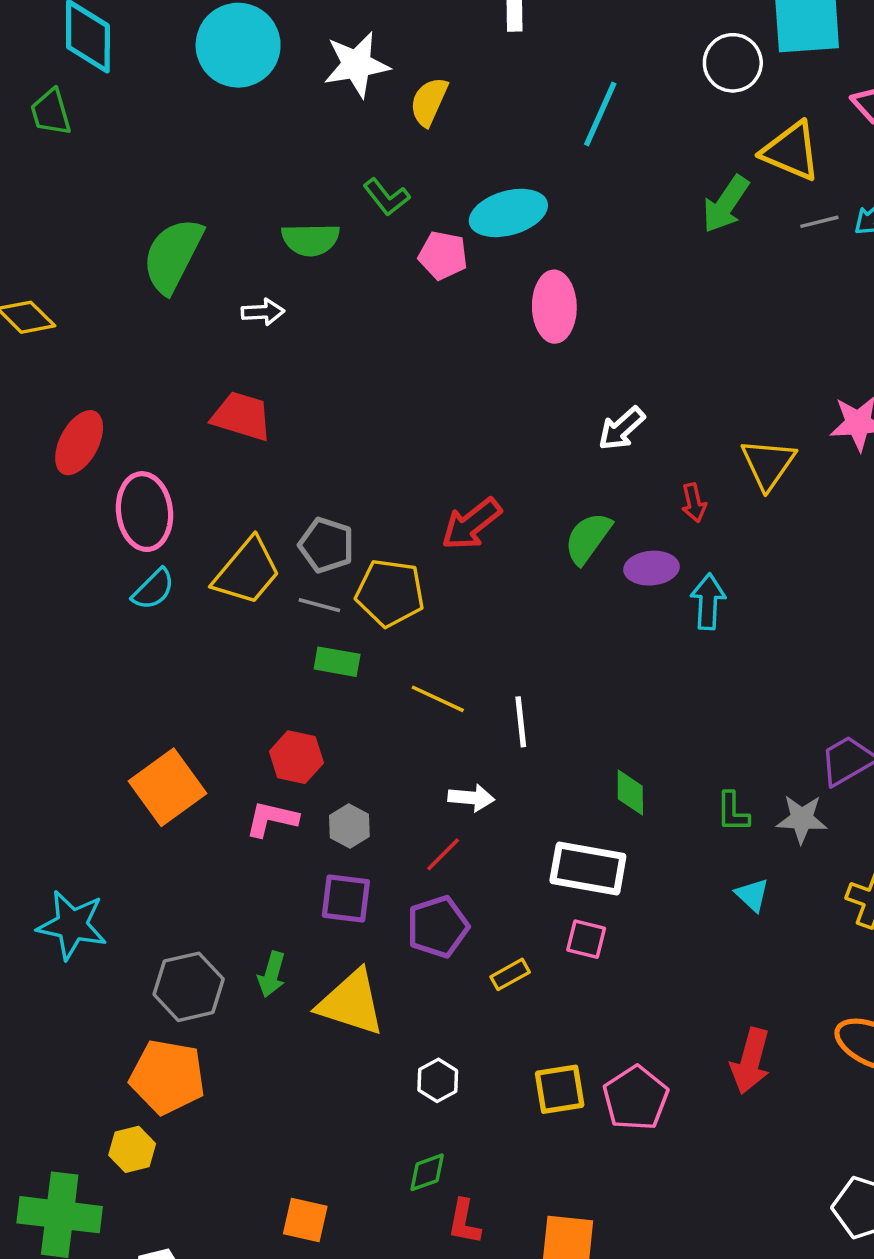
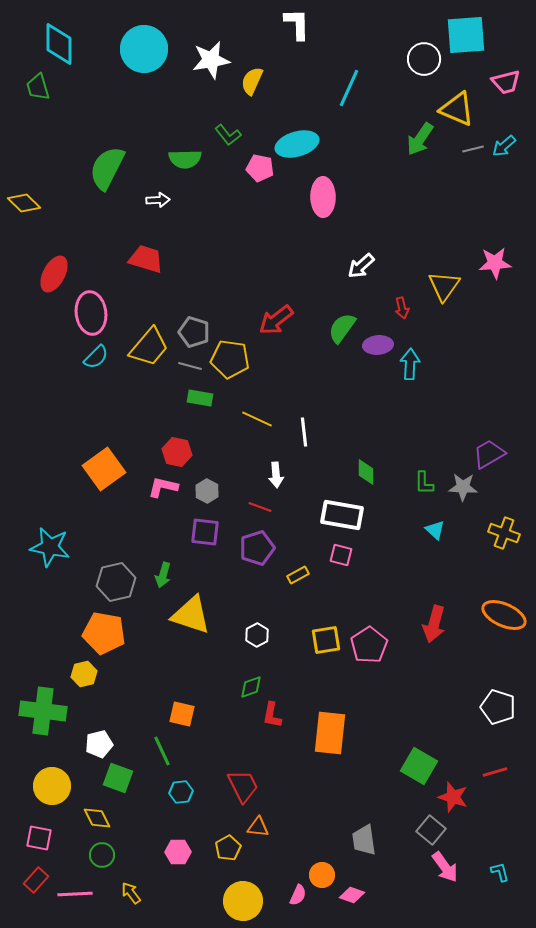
white arrow: (471, 798) -> (276, 475), turned 80
red line: (443, 854) -> (260, 507), turned 65
yellow triangle: (351, 1003) -> (191, 615), moved

